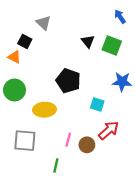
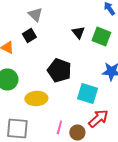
black square: (25, 41) -> (29, 35), moved, turned 32
cyan square: (97, 104) -> (87, 93), size x1.5

